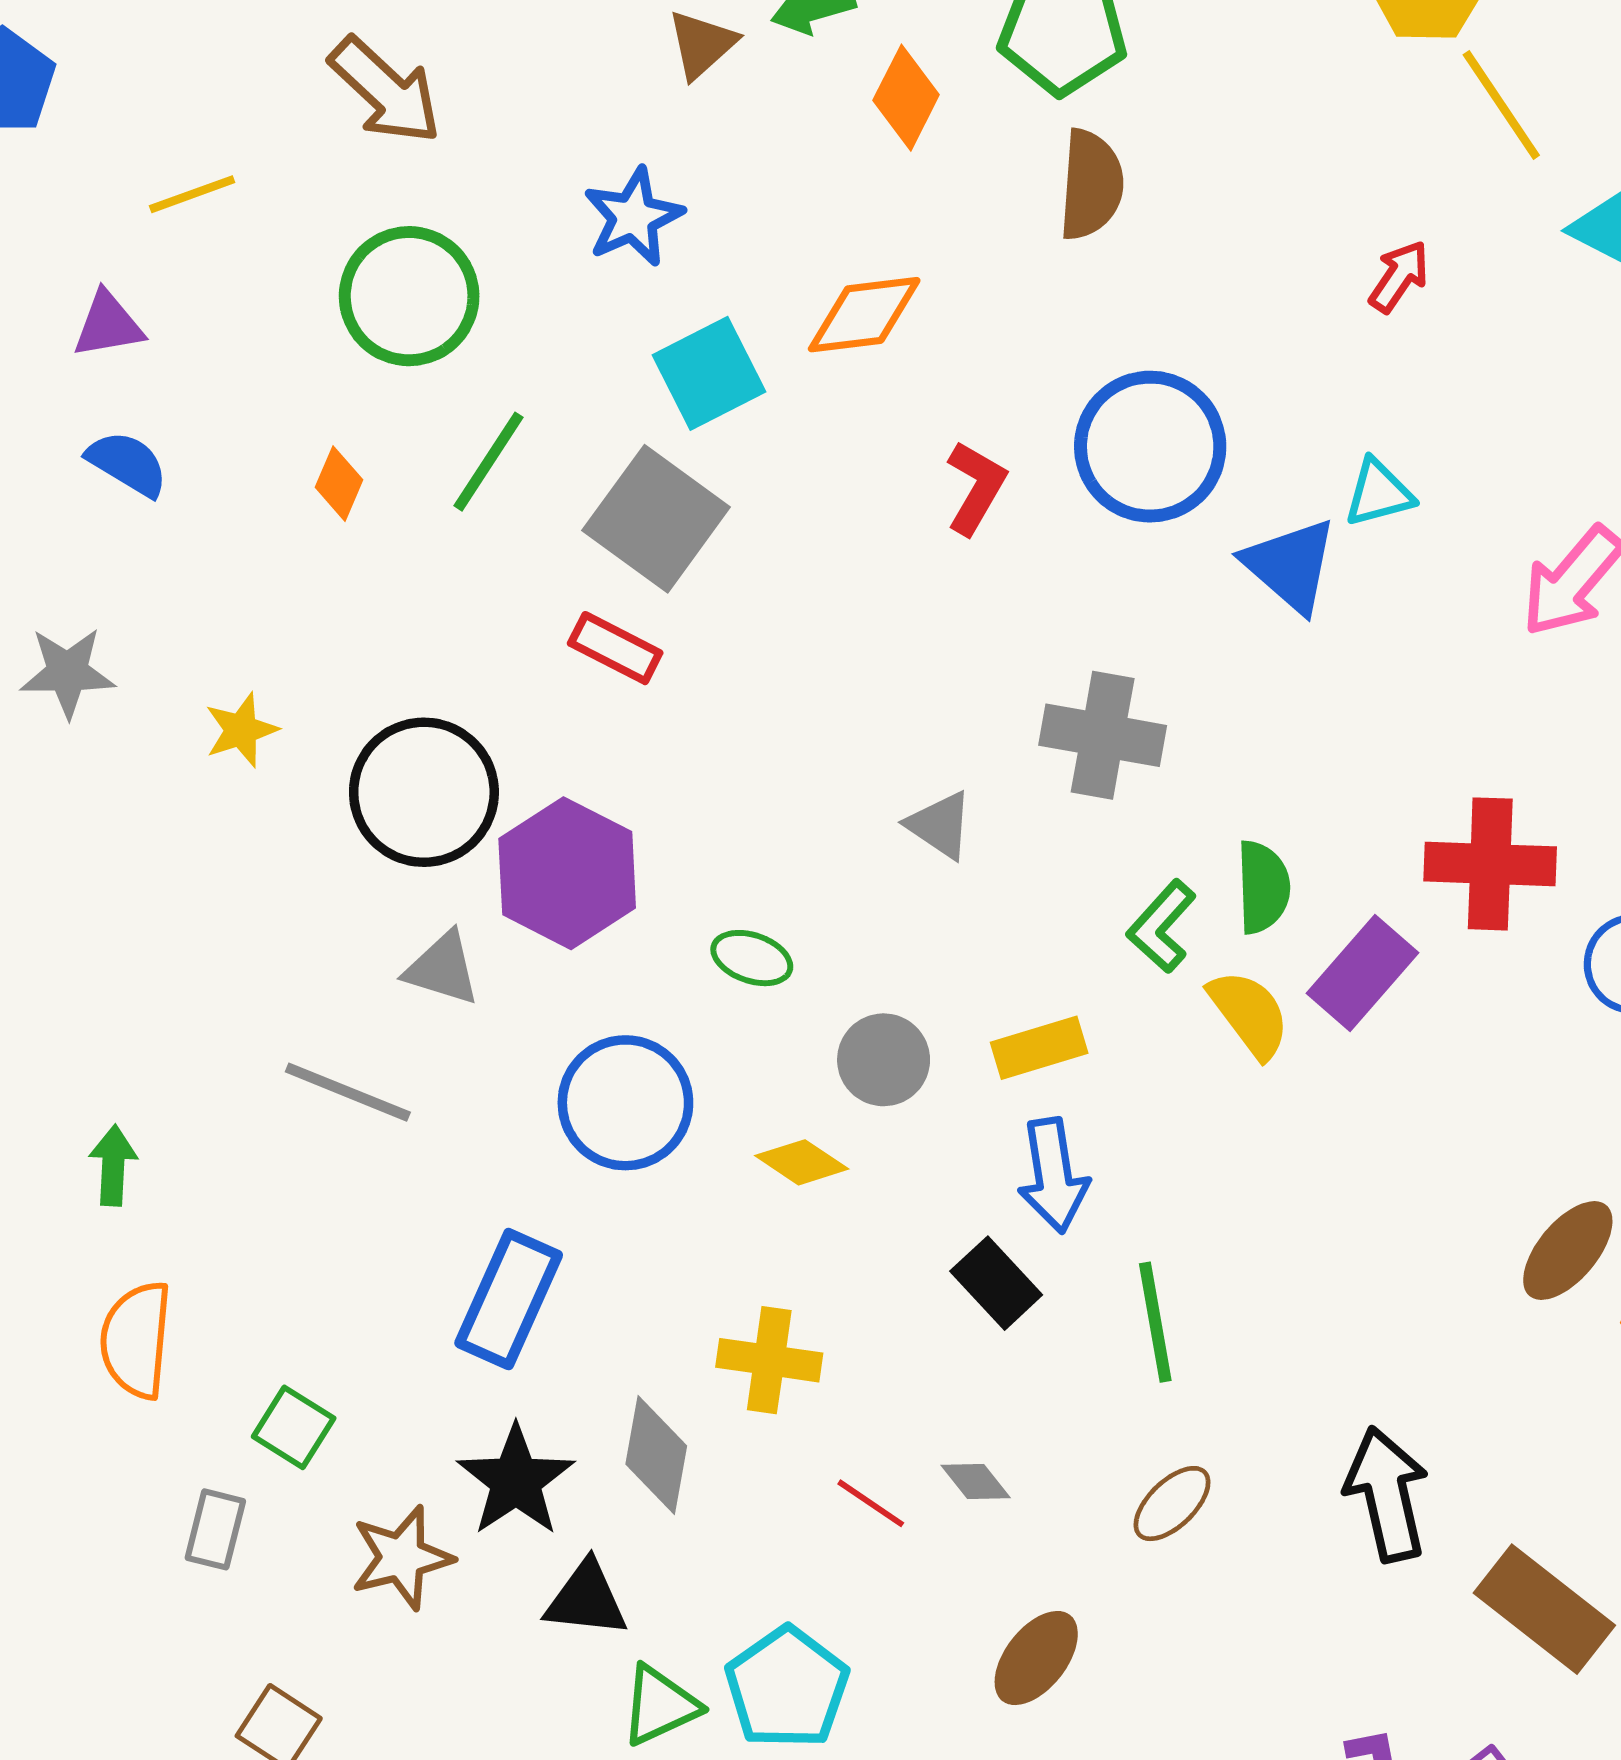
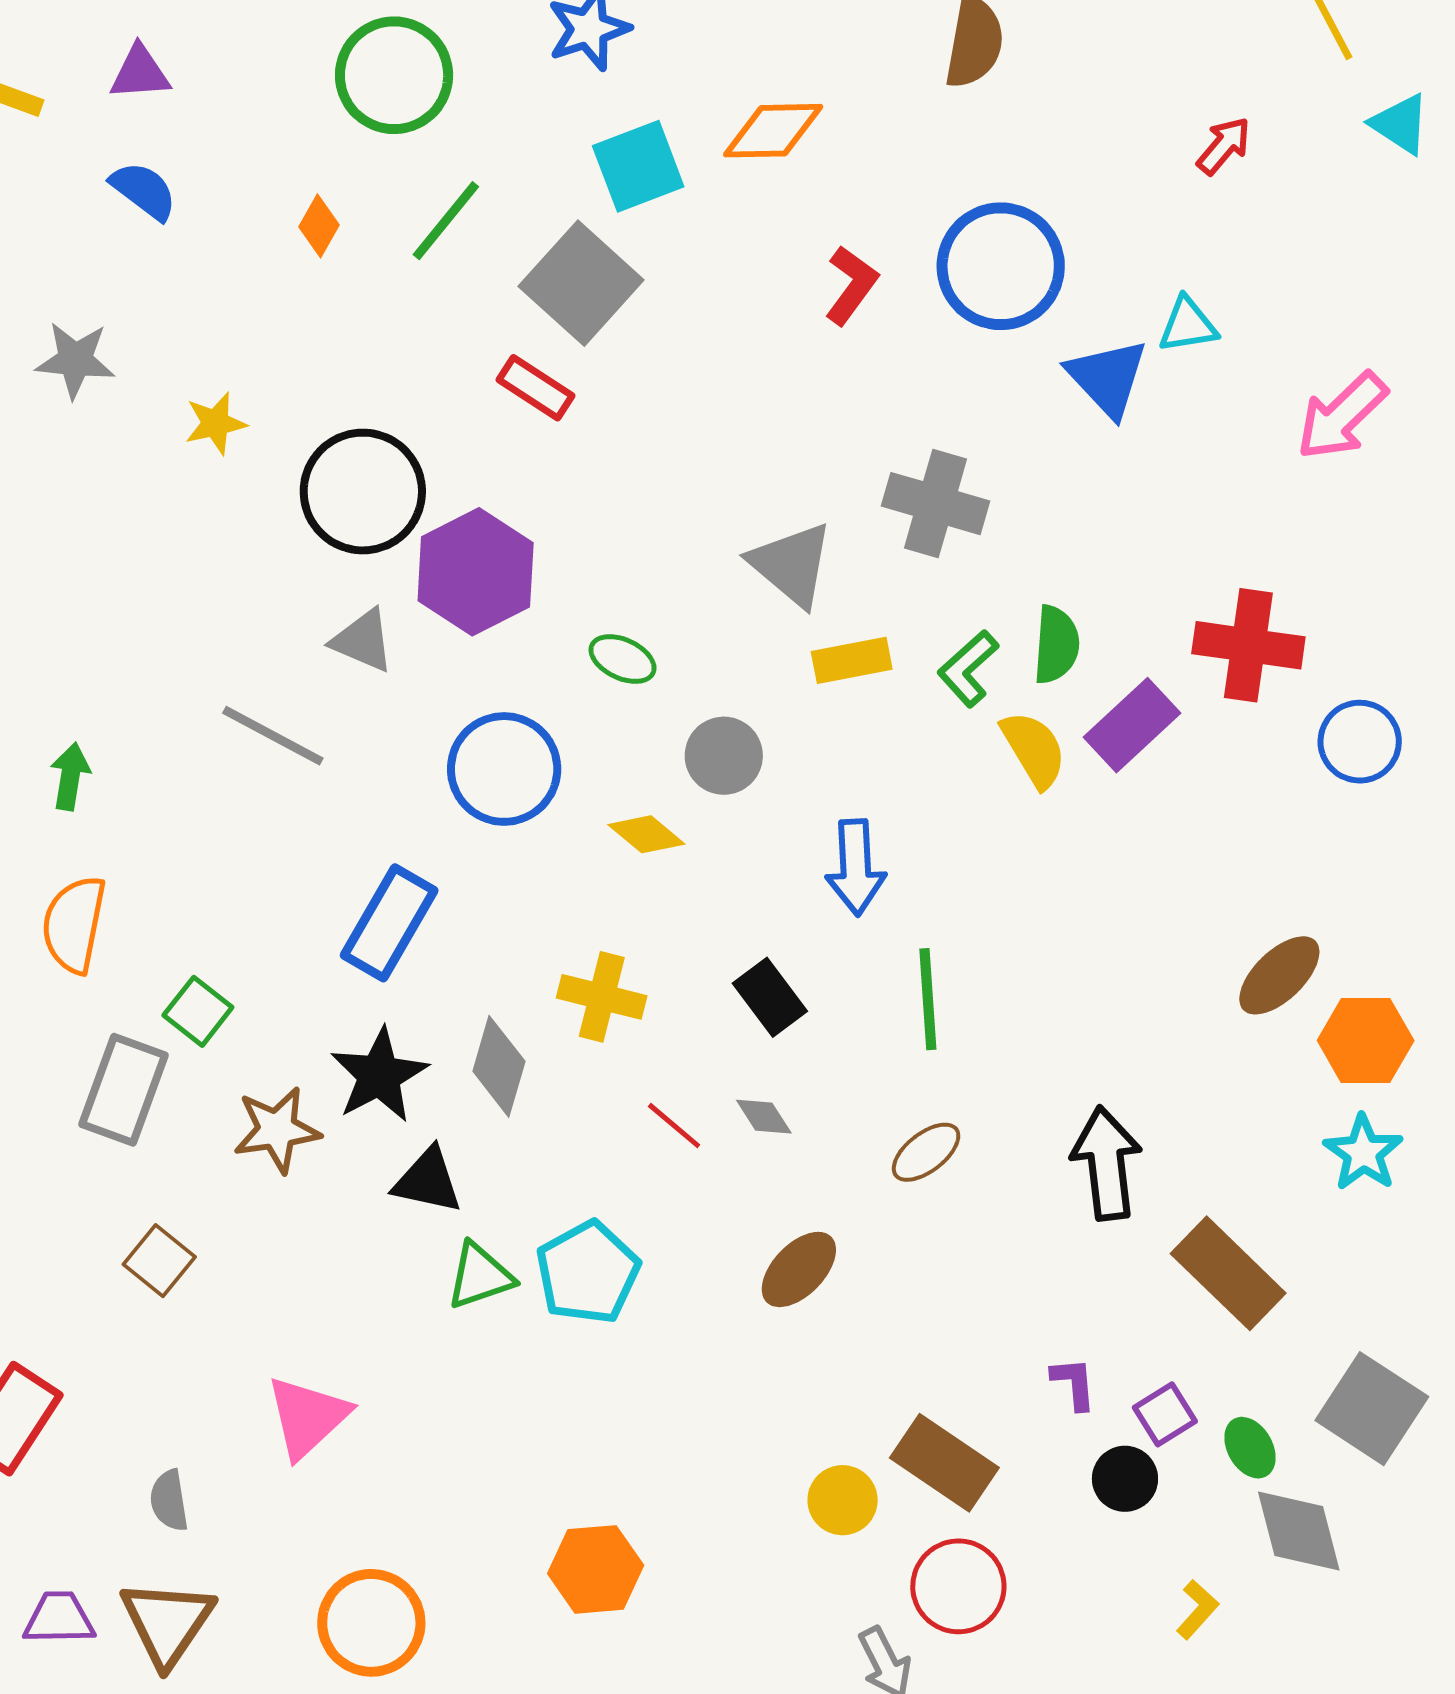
gray triangle: (940, 825) -> (791, 564), size x1.5
yellow rectangle: (1039, 1048) -> (852, 660), moved
black rectangle: (996, 1283) -> (770, 997), moved
gray rectangle: (215, 1529) -> (124, 1090), size x1.6

